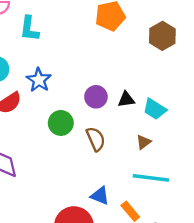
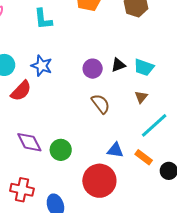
cyan L-shape: (29, 29) -> (43, 19), moved
green circle: (61, 123) -> (61, 150), moved
cyan line: (151, 178) -> (154, 125), turned -36

